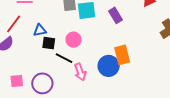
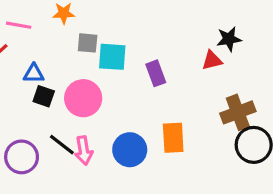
pink circle: (74, 40) -> (83, 98), size x1.5
orange rectangle: (122, 55) -> (173, 138), moved
black line: (64, 58) -> (62, 145), moved

